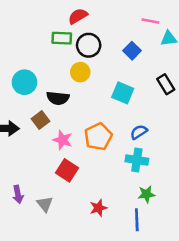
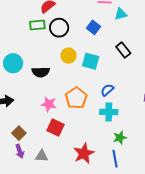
yellow circle: (80, 72) -> (68, 56), moved
brown square: (41, 120) -> (19, 133), moved
gray triangle: (45, 204) -> (42, 156), turned -40
red star: (98, 208) -> (84, 153), size x1.5

